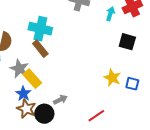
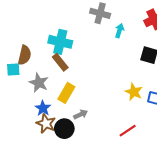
cyan arrow: (110, 14) -> (119, 31), moved
yellow rectangle: (32, 79) -> (66, 93), moved, turned 72
red line: (96, 116) -> (128, 131), moved

